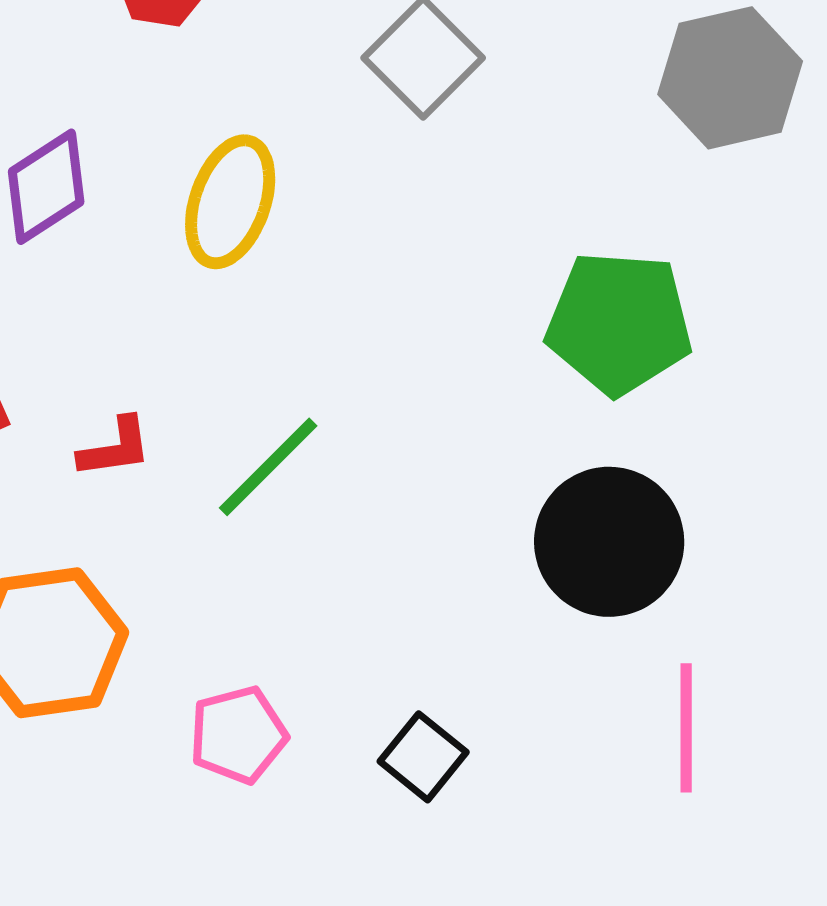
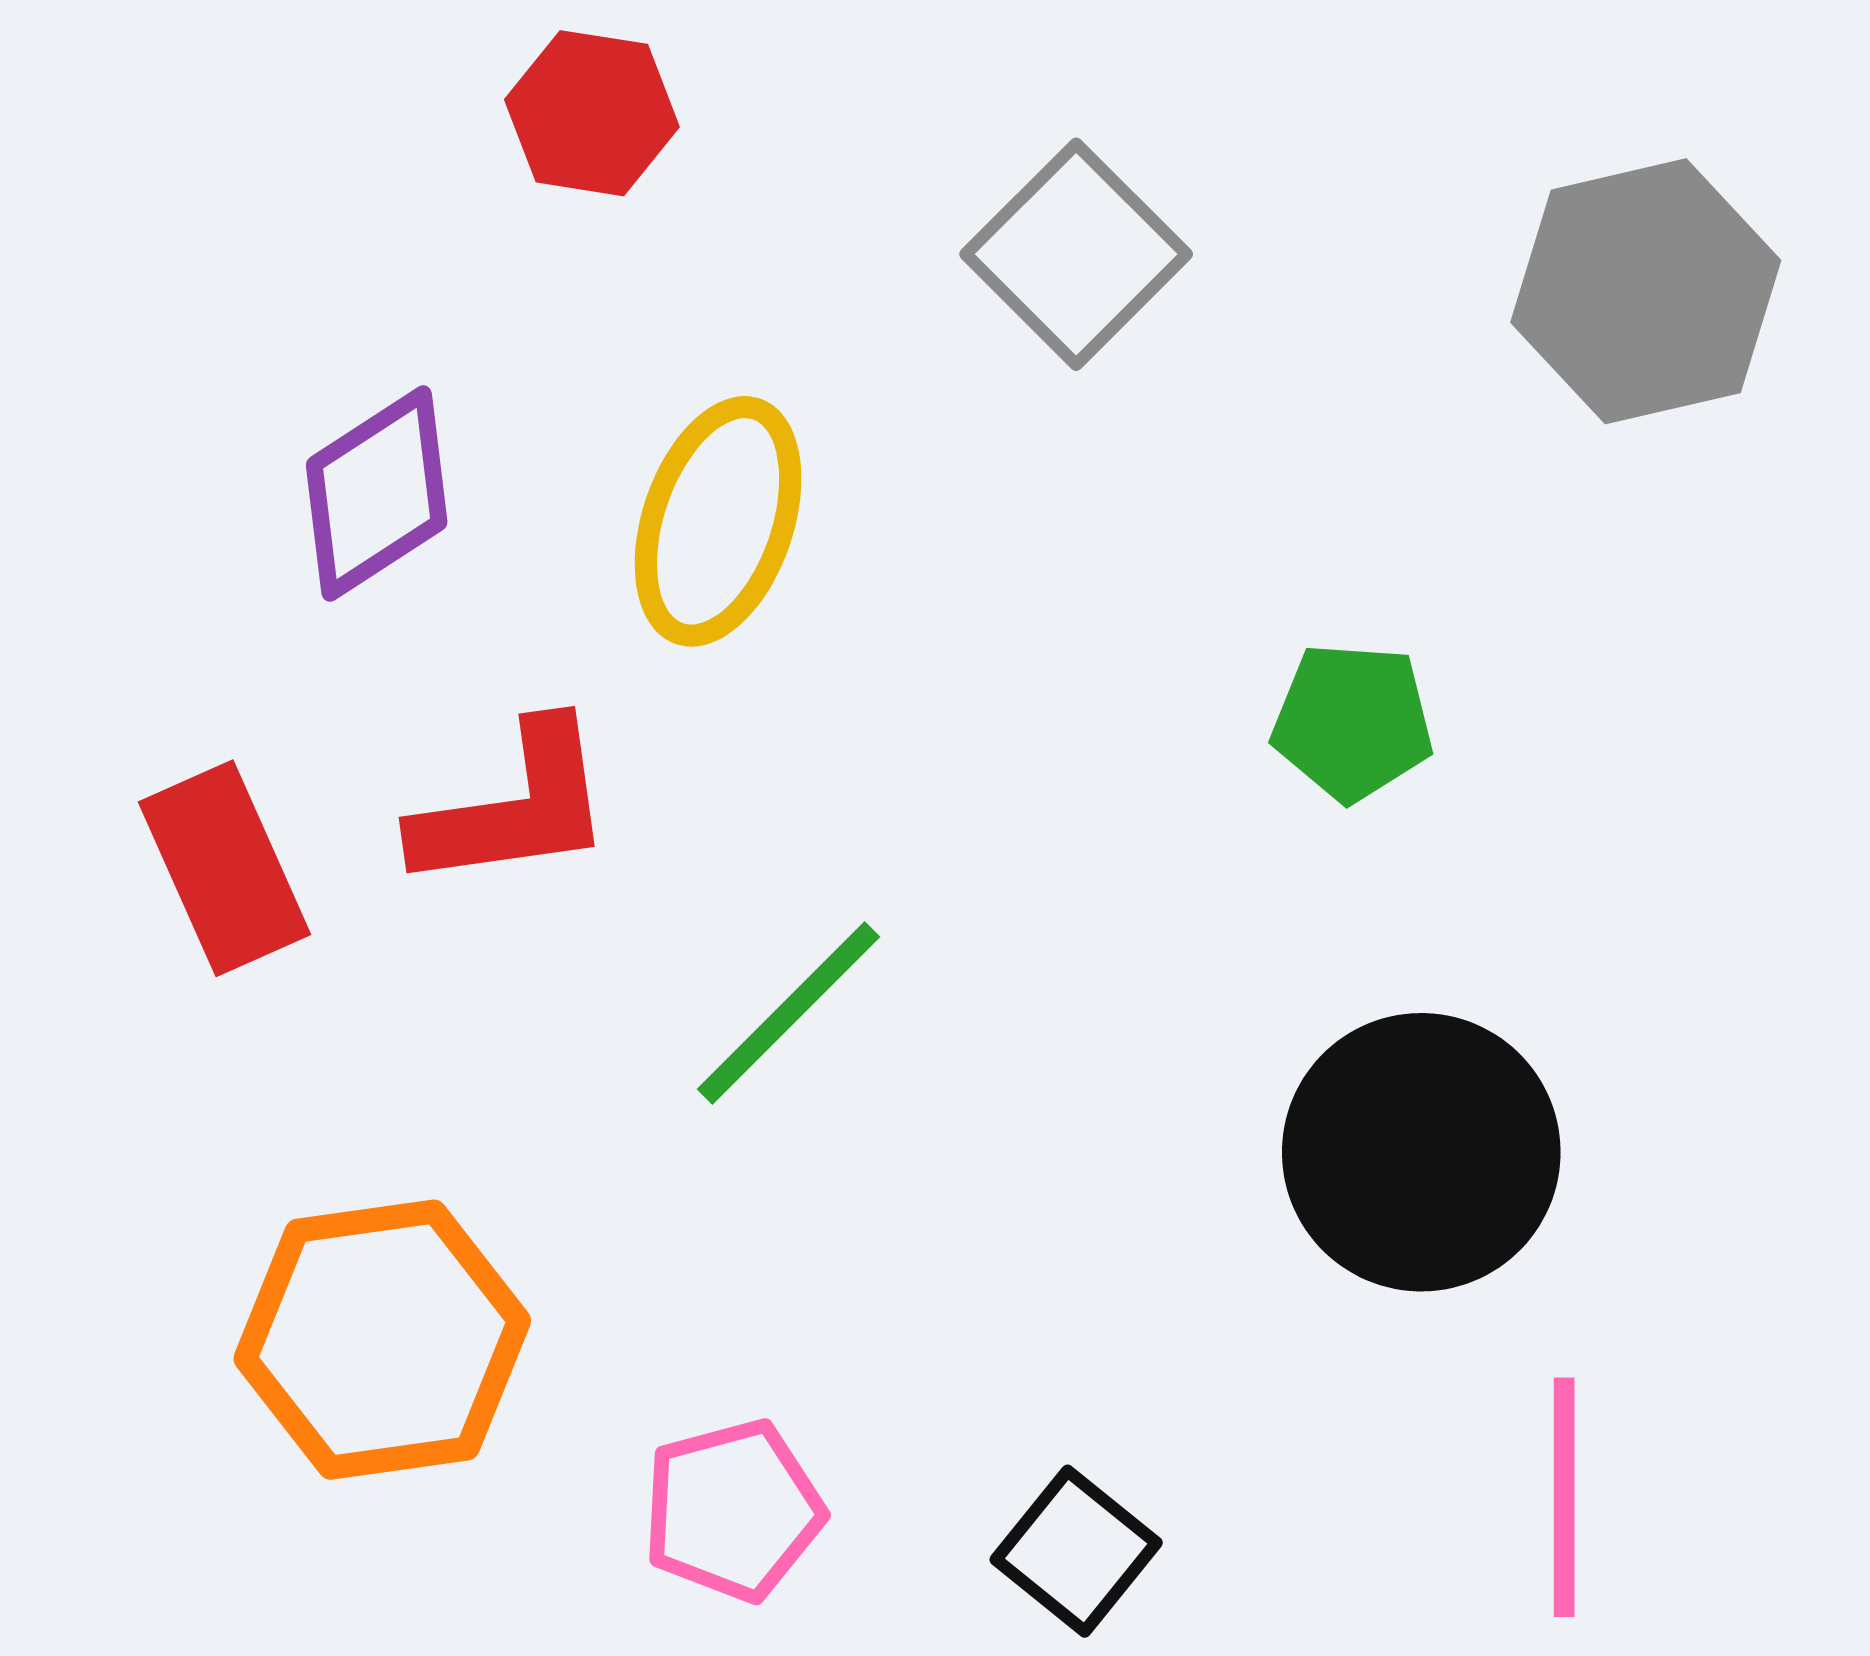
green pentagon: (619, 323) -> (1353, 722), moved, size x0.6
red L-shape: (115, 448) -> (514, 807), moved, size x1.5

